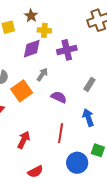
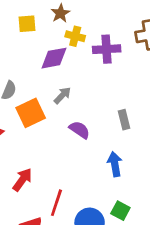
purple cross: (67, 50) -> (107, 49), moved
gray rectangle: (90, 84) -> (124, 120), turned -56
red line: (61, 133) -> (56, 203), moved

